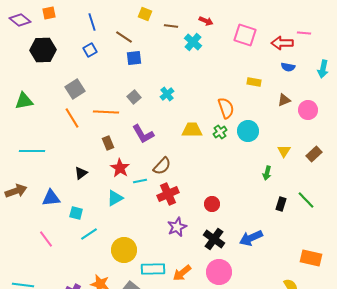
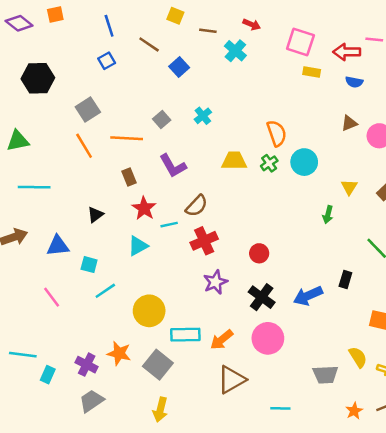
black hexagon: (43, 50) -> (38, 78), moved
blue square: (134, 58) -> (179, 67), moved, turned -35
yellow rectangle: (254, 82) -> (312, 72), moved
green triangle: (24, 101) -> (18, 141), moved
black rectangle: (281, 204) -> (345, 280), moved

